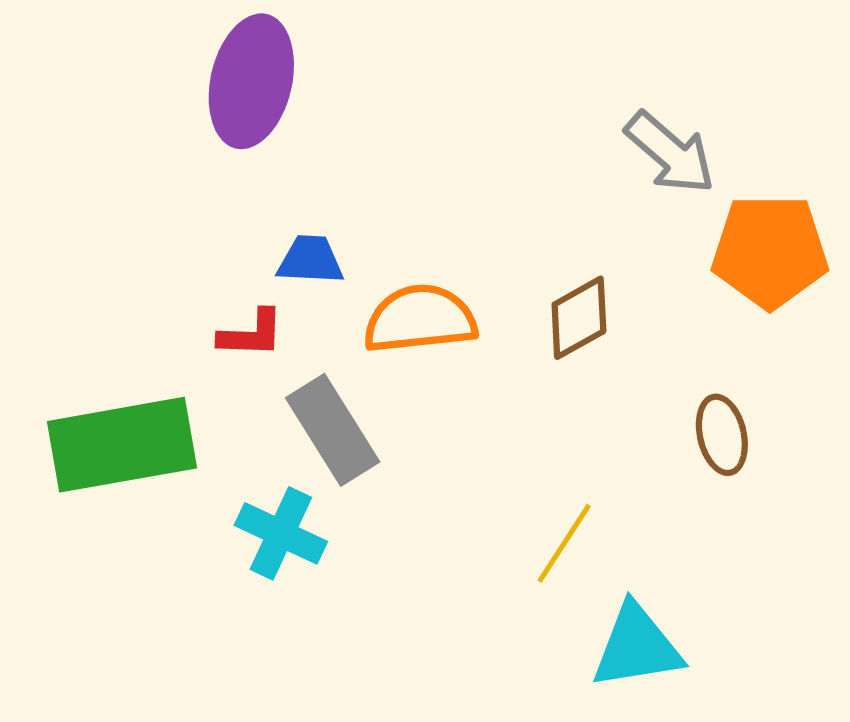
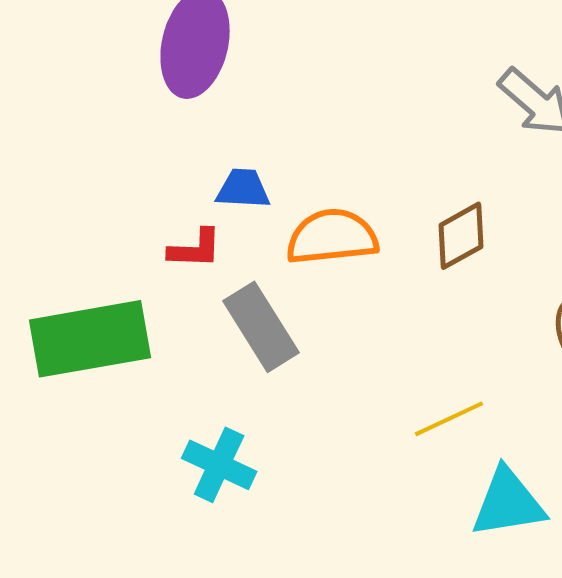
cyan cross: (281, 533) -> (219, 465), moved
yellow line: (564, 543) -> (449, 419), turned 32

